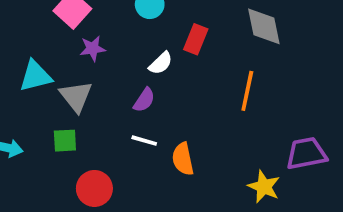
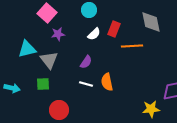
white semicircle: (161, 63) -> (94, 34), moved
orange line: (247, 91) -> (132, 46), moved, turned 75
orange semicircle: (183, 159) -> (107, 82), moved
yellow star: (264, 187) -> (151, 109), turned -30

